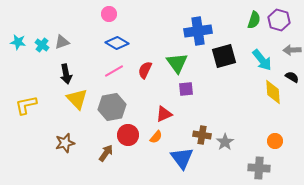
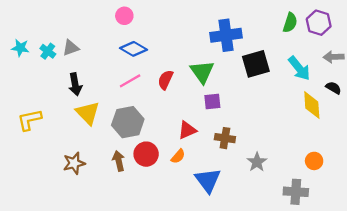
brown cross: (202, 135) -> (225, 138), moved
brown arrow: (106, 153) -> (119, 161), moved, turned -48

